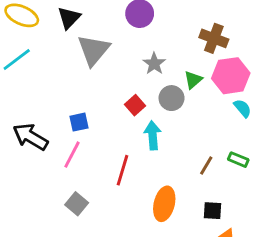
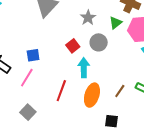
green triangle: (193, 80) -> (116, 23), moved
orange ellipse: (164, 204) -> (92, 95), moved
black square: (213, 211) -> (111, 121), moved

